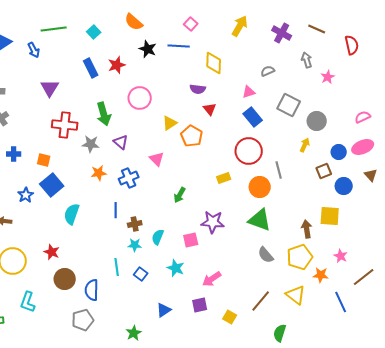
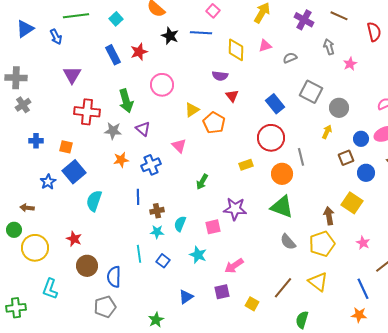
pink triangle: (249, 92) -> (265, 46), moved
yellow square: (330, 216) -> (352, 203), turned 30
orange star: (321, 275) -> (359, 315), moved

